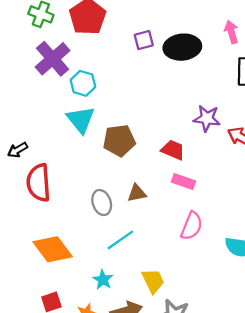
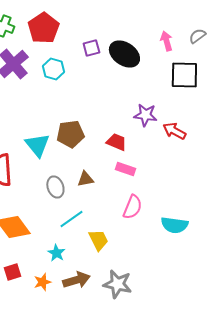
black ellipse: (182, 47) -> (124, 54), turned 40
cyan hexagon: (83, 83) -> (53, 69), moved
cyan triangle: (81, 120) -> (37, 145), moved
yellow trapezoid: (153, 281) -> (98, 240), moved

